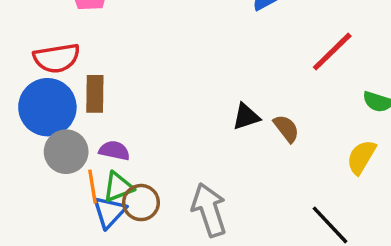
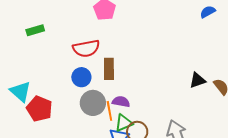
blue circle: (47, 107) -> (81, 77), size x0.6
orange line: (92, 187) -> (109, 111), moved

